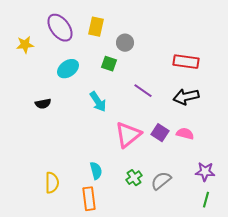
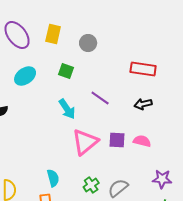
gray circle: (125, 43) -> (88, 43), moved
black arrow: (186, 97) -> (143, 104), size x0.7
cyan arrow: (98, 102) -> (67, 109), moved
purple square: (160, 133) -> (117, 140), turned -30

